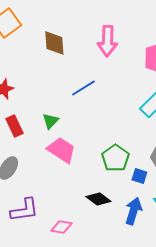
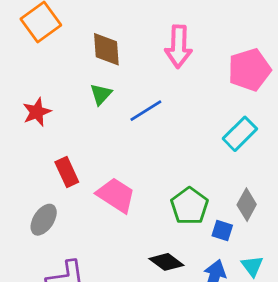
green triangle: (50, 121) -> (101, 94), moved
red rectangle: (14, 126) -> (67, 172), moved

